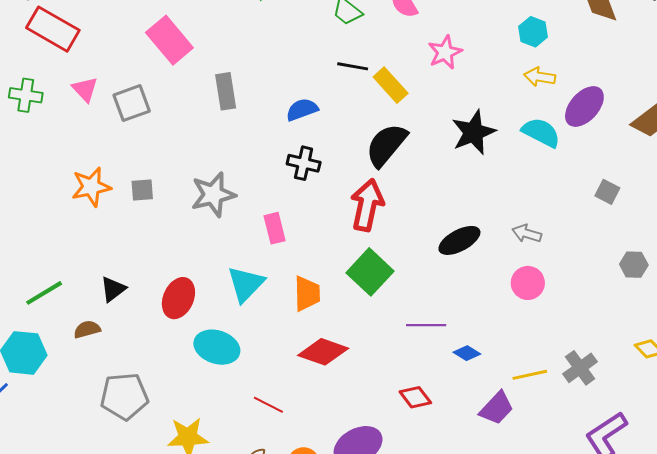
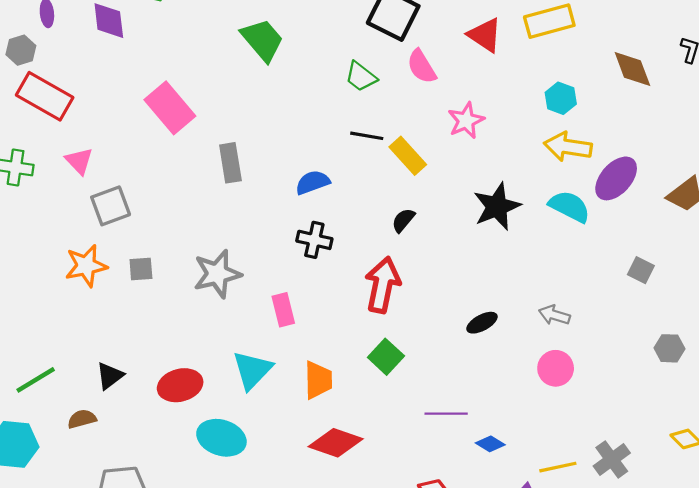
yellow arrow: (540, 77) -> (568, 147), size x1.4
gray square: (132, 103) -> (111, 206), moved
black semicircle: (386, 145) -> (403, 220), size x0.5
black ellipse: (459, 240) -> (482, 323), size x0.7
green square: (370, 272) -> (386, 357), size x0.7
red ellipse: (178, 298) -> (180, 385), turned 51

